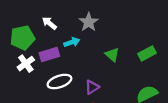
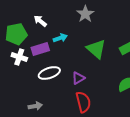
gray star: (89, 22) -> (85, 14), moved
green triangle: (112, 55) -> (96, 49), size x1.5
white cross: (26, 64) -> (19, 57), turned -35

